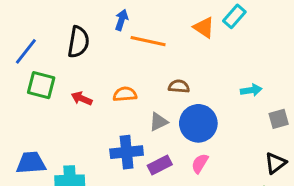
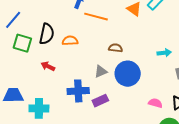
black semicircle: (78, 42) -> (47, 34), moved
orange semicircle: (125, 94) -> (70, 41), moved
red arrow: (82, 98) -> (48, 66), moved
pink semicircle: (200, 163) -> (155, 103), moved, turned 72

